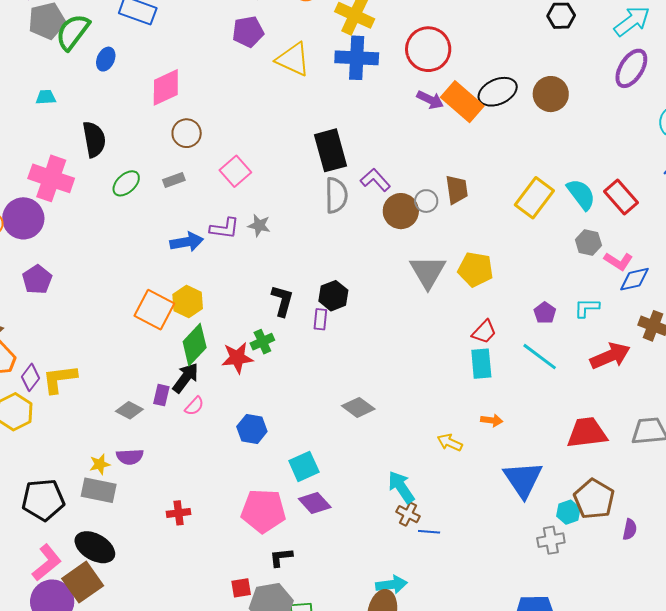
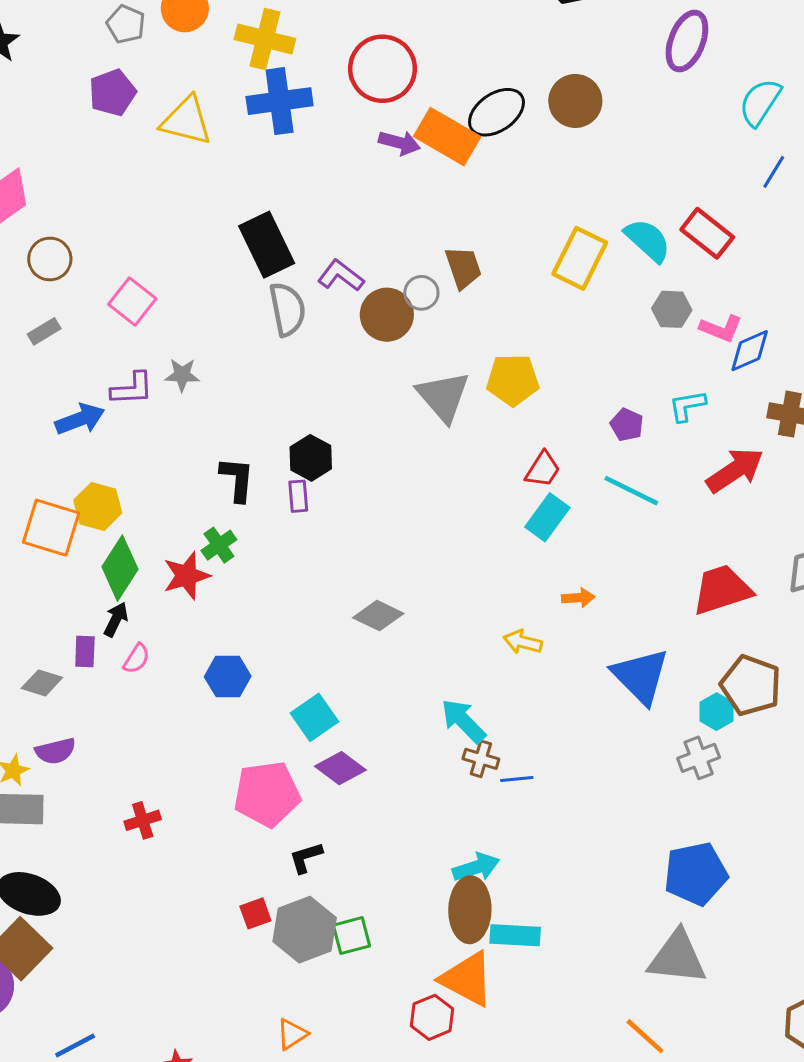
cyan rectangle: (481, 364) -> (547, 517), turned 52
black arrow: (186, 378) -> (116, 619), size x0.7

